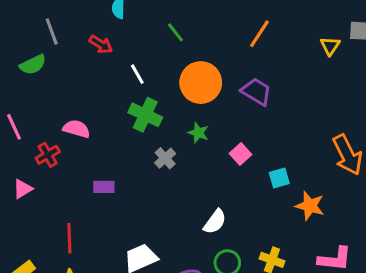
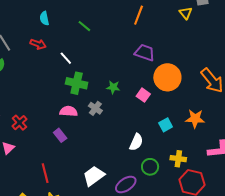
orange circle: (201, 83) -> (167, 77), moved
pink semicircle: (76, 129) -> (69, 111), moved
cyan square: (279, 178) -> (166, 125), moved
purple rectangle: (104, 187) -> (60, 135), turned 64

